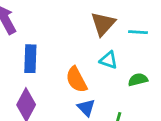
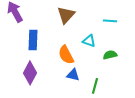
brown triangle: (103, 24) -> (66, 15), moved
blue triangle: (86, 108) -> (73, 75), turned -32

